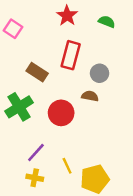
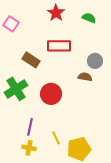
red rectangle: (71, 55) -> (59, 46), turned 75
gray circle: (100, 73) -> (95, 61), moved
brown semicircle: (90, 96) -> (85, 77), moved
purple line: (36, 153) -> (30, 127), turned -30

